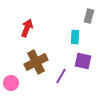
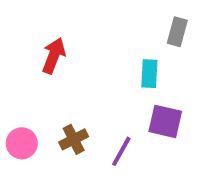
brown cross: (36, 62) -> (74, 139), moved, size x0.6
pink circle: (11, 83) -> (22, 143), moved

